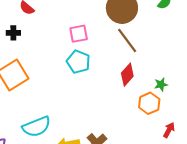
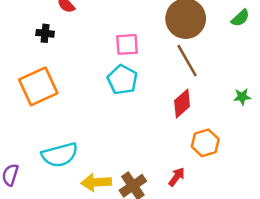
green star: (161, 84) -> (242, 97), moved
red arrow: (169, 130) -> (177, 177), moved

